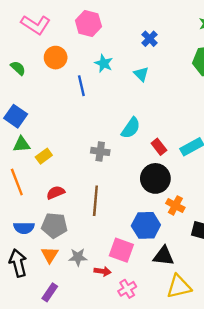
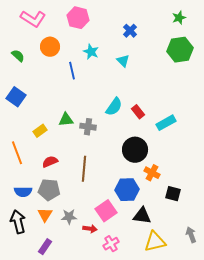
green triangle: (22, 144) -> (66, 120), moved
red rectangle: (159, 147) -> (138, 112), moved
pink square: (121, 250) -> (106, 211), turned 35

